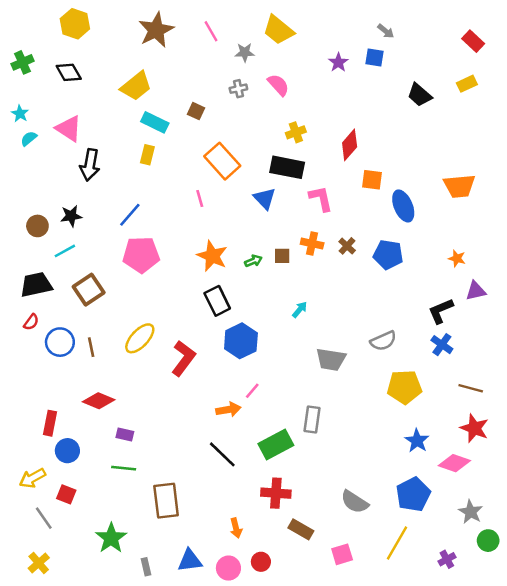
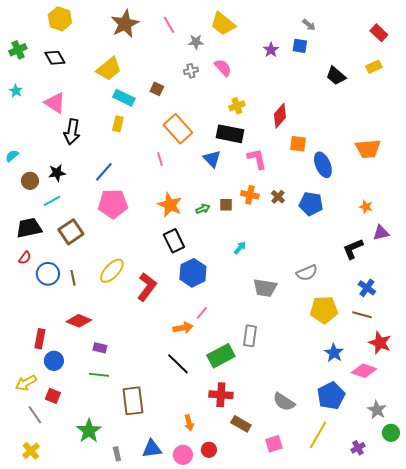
cyan semicircle: (29, 139) -> (12, 156), moved
blue cross: (442, 345) -> (367, 288), moved
brown line: (471, 388) -> (362, 315), moved

